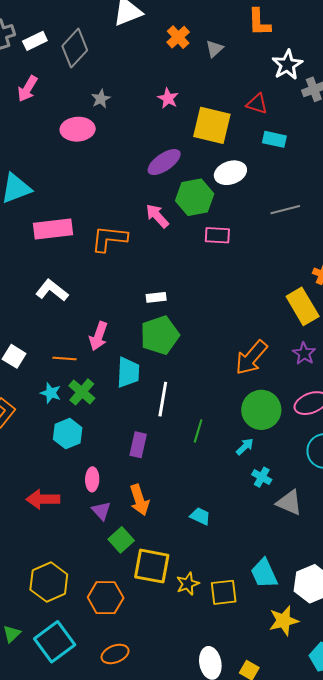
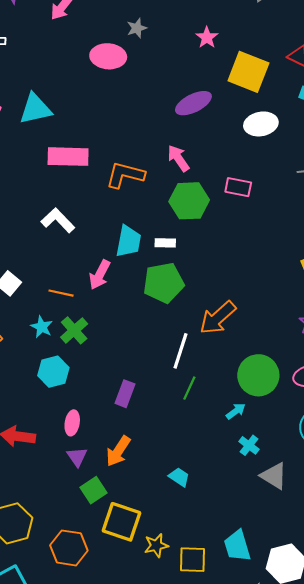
green hexagon: (195, 197) -> (189, 201), moved
orange arrow: (251, 358) -> (218, 318), moved
cyan trapezoid: (128, 372) -> (129, 241), moved
white line: (163, 399) -> (181, 351), moved
orange arrow: (139, 500) -> (118, 451), turned 44

